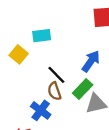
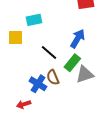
yellow square: (19, 54) -> (16, 38), turned -35
brown semicircle: (54, 91) -> (53, 77), moved

